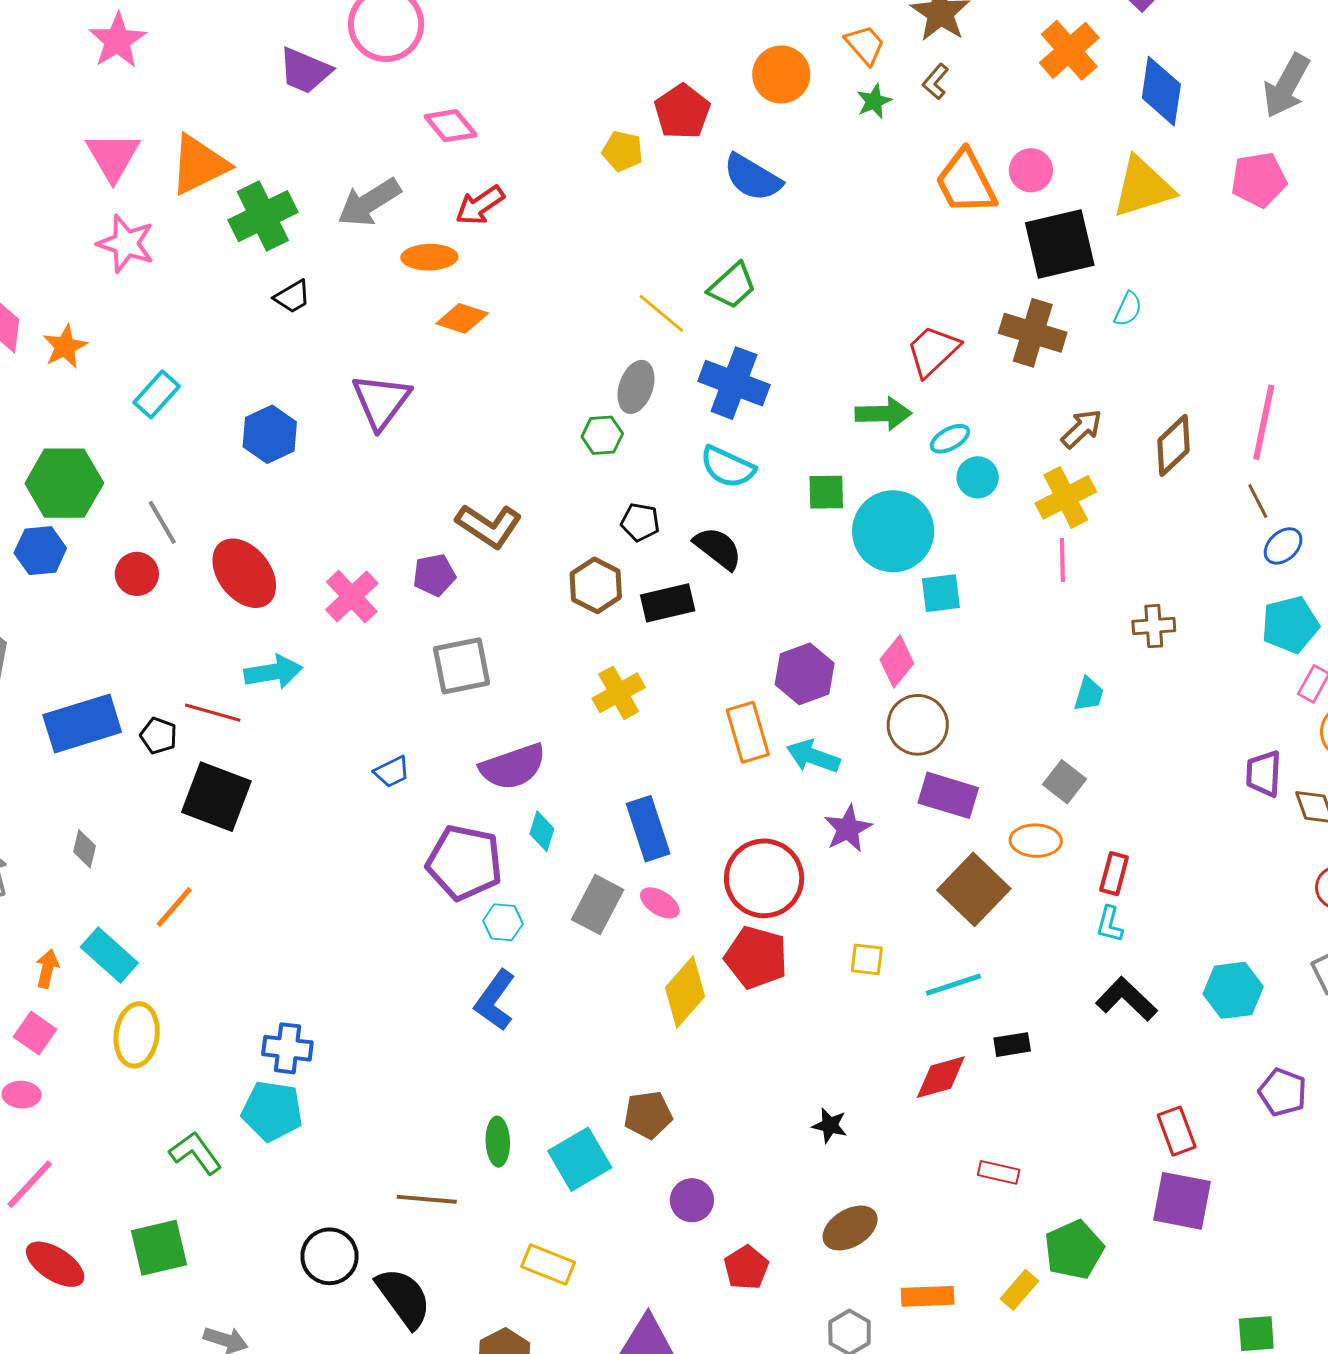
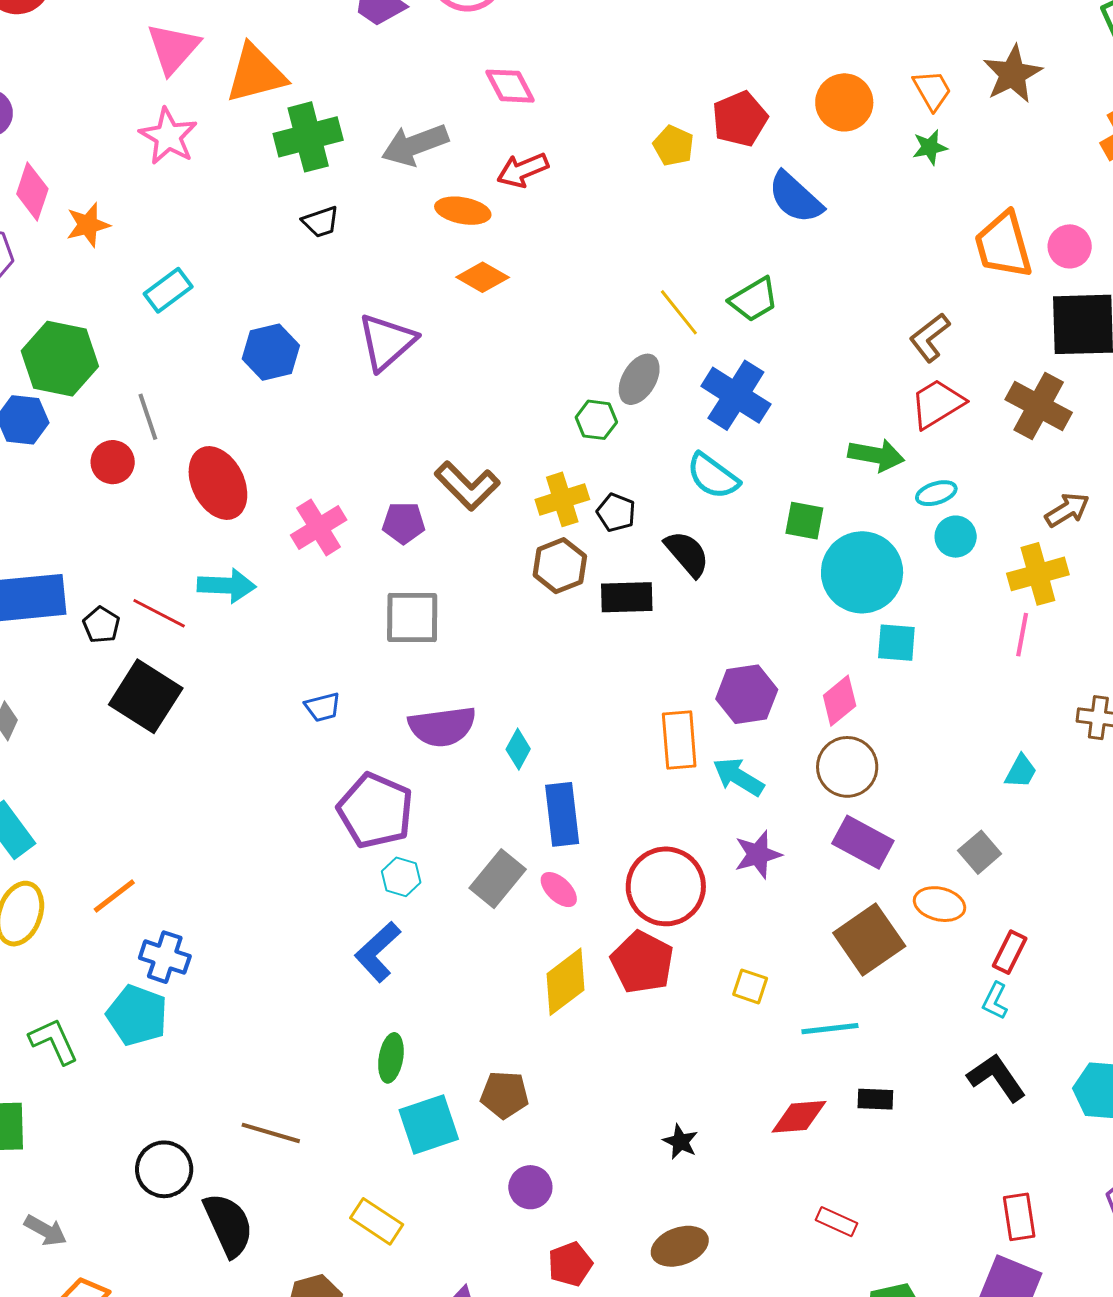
brown L-shape: (936, 82) -> (930, 337), moved, size x1.4
yellow cross: (619, 693) -> (562, 499), moved
cyan diamond: (542, 831) -> (518, 749), moved
orange line: (174, 907) -> (114, 896), moved
green ellipse: (498, 1142) -> (391, 1058), moved

